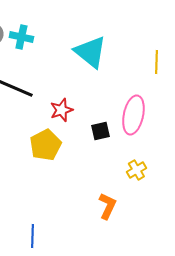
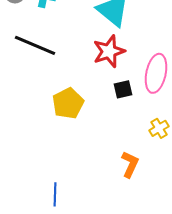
red star: (61, 110) -> (109, 51), moved, size x1.4

